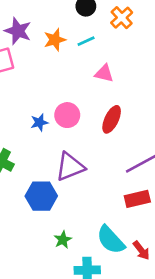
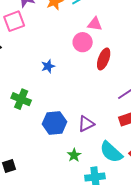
pink circle: (67, 115) -> (83, 42), moved
purple triangle: (70, 167) -> (86, 124), moved, size x0.7

